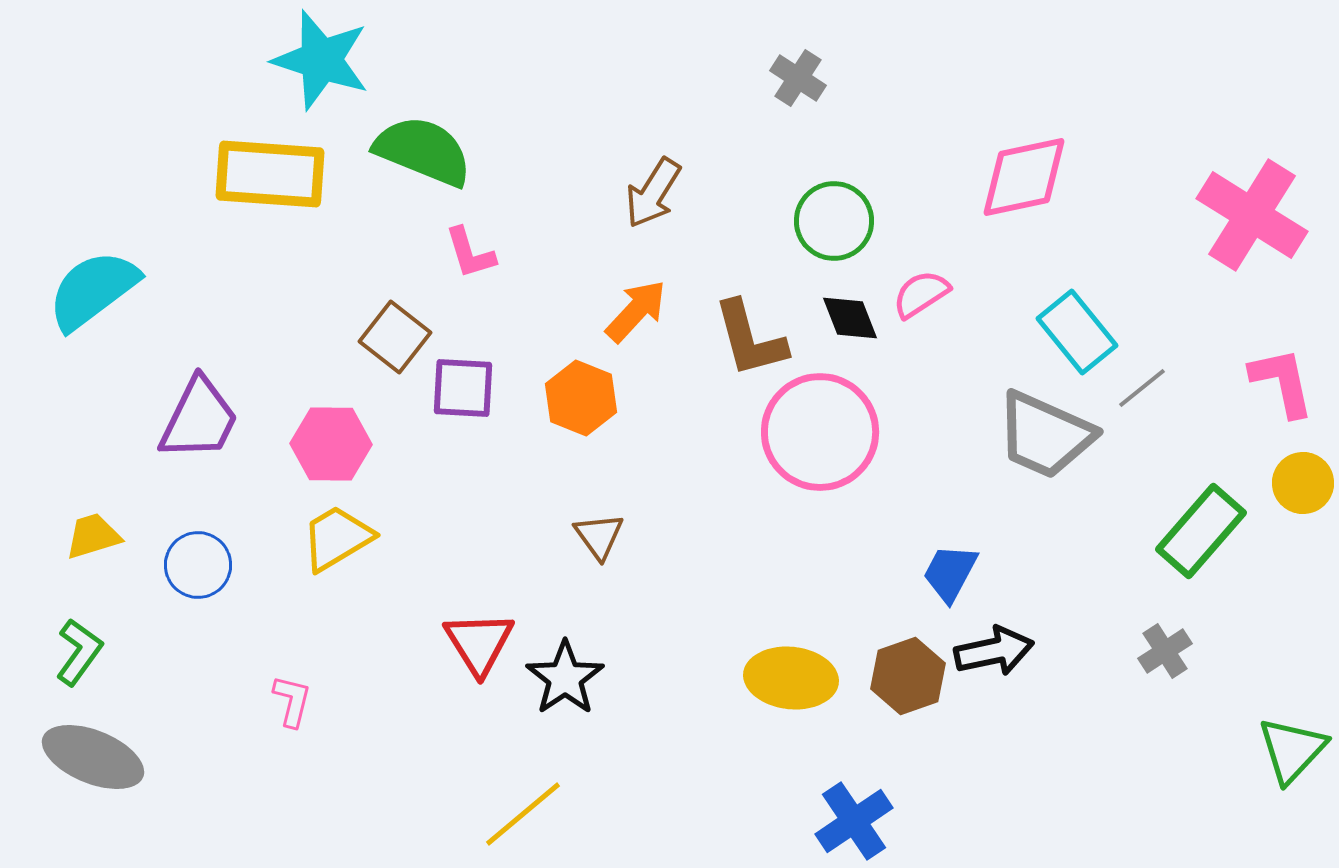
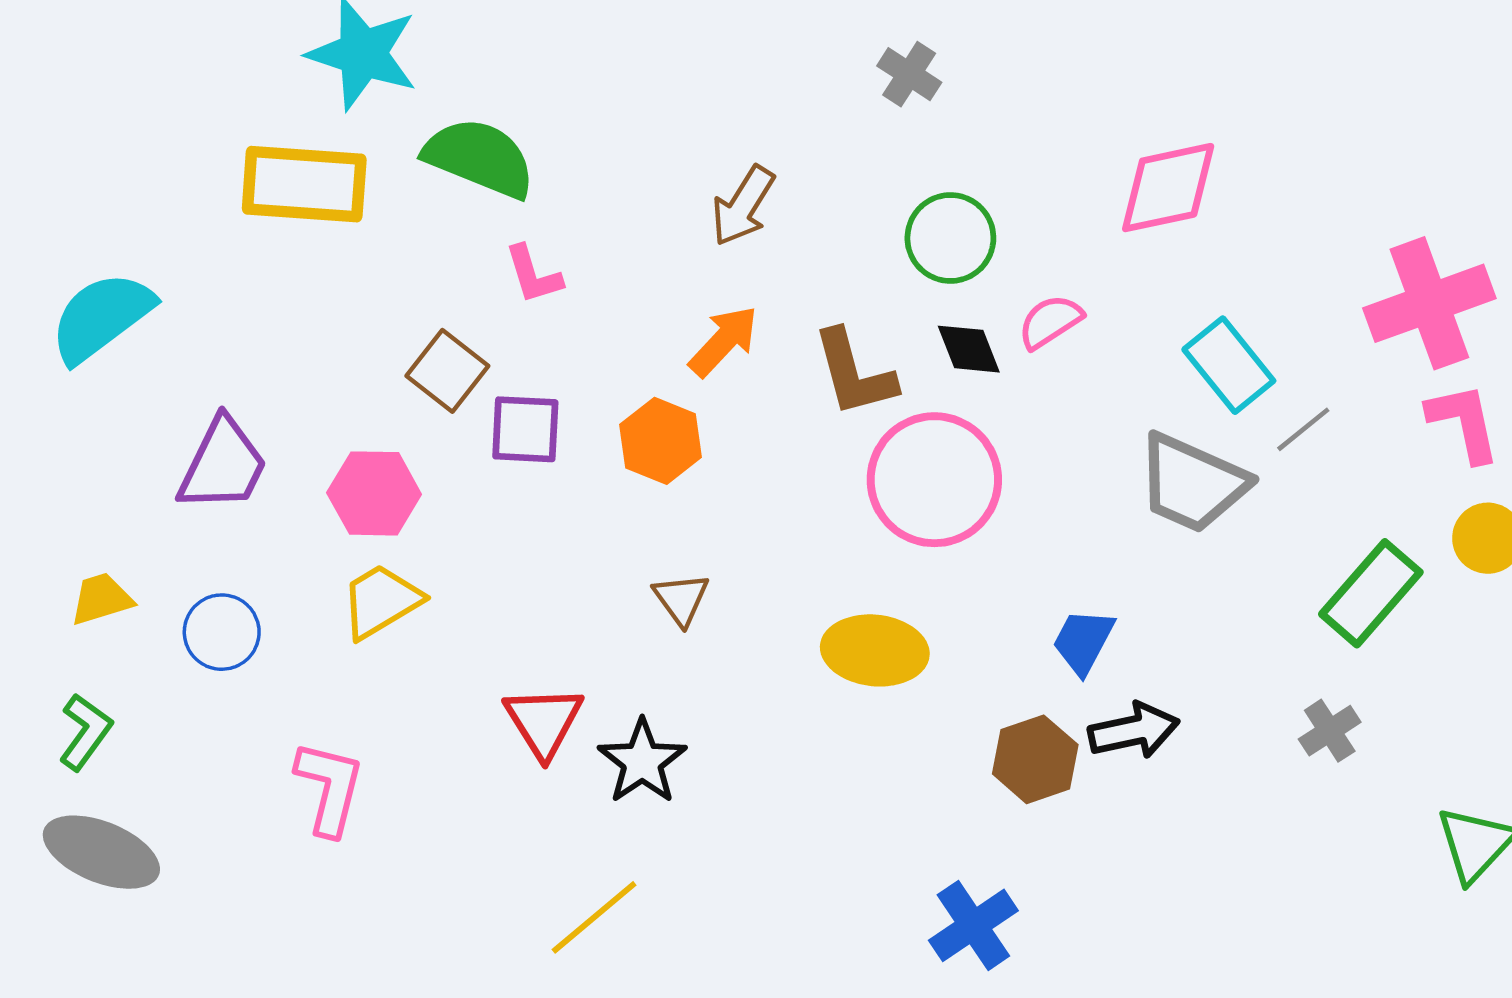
pink cross: (1252, 215) -> (1429, 303), moved, turned 38
yellow ellipse: (791, 678) -> (875, 650), moved
pink L-shape: (292, 701) -> (329, 788), size x1.6

